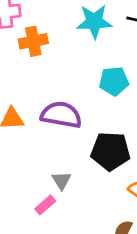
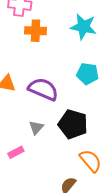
gray triangle: (61, 180) -> (36, 128), moved

